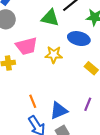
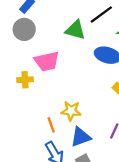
yellow star: (54, 55) -> (71, 111), moved

